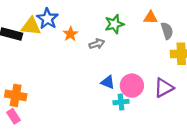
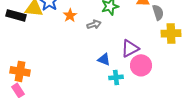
pink circle: (132, 86) -> (141, 65), moved
purple triangle: (164, 88) -> (130, 48), moved

